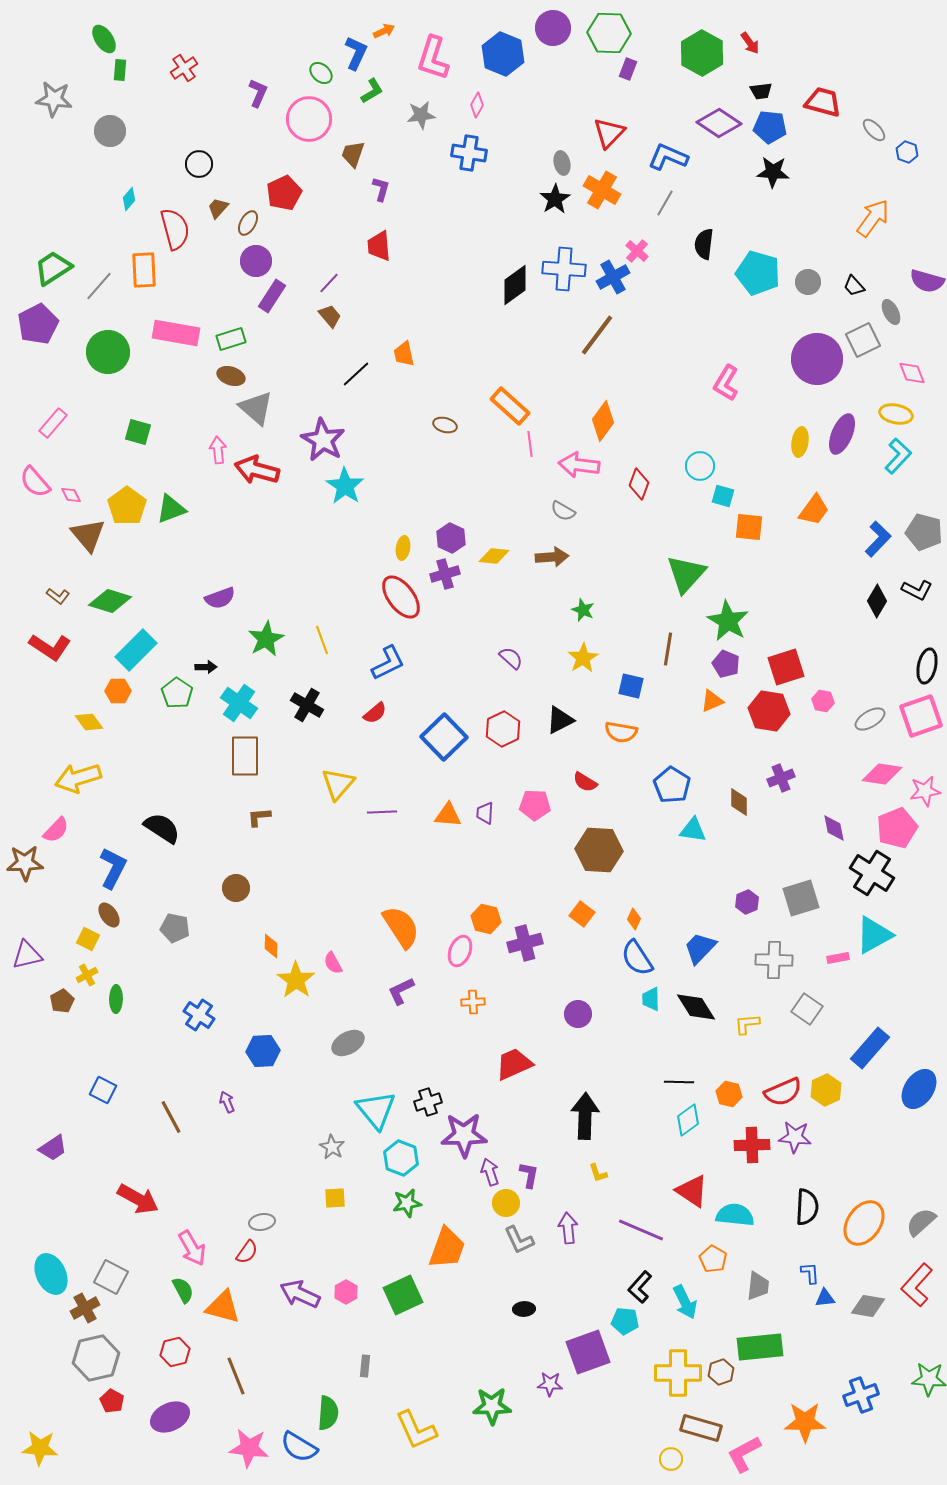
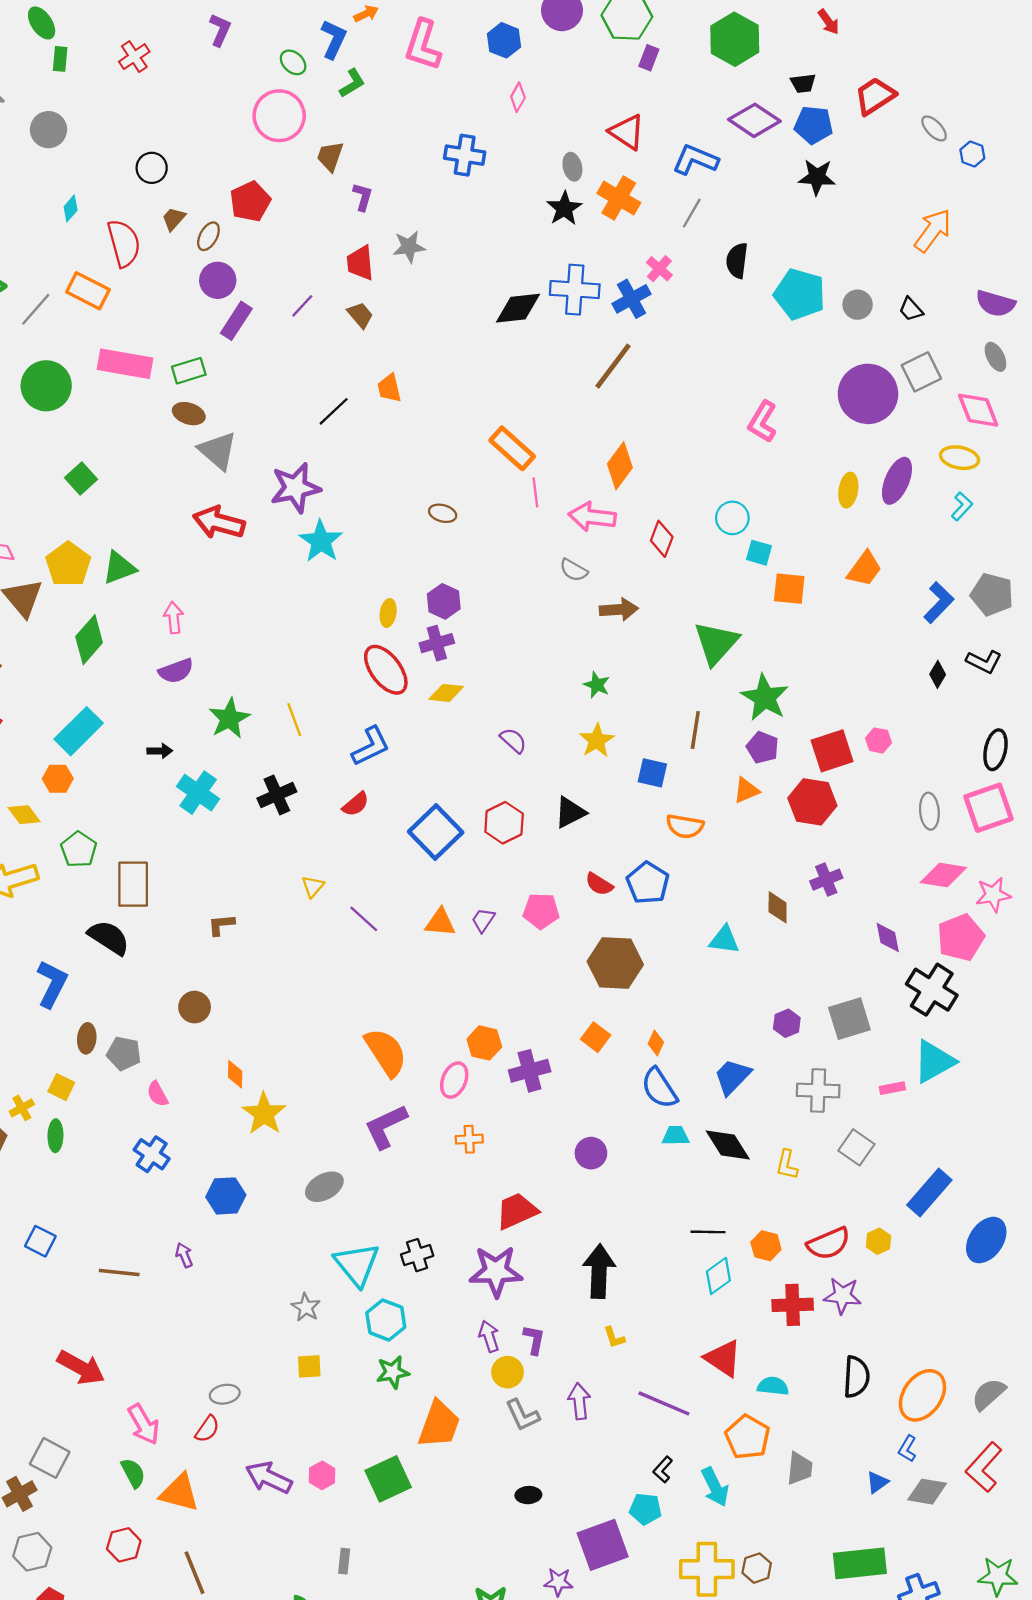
red arrow: (750, 43) -> (829, 22), moved
blue hexagon: (503, 54) -> (504, 40), size x0.7
purple L-shape: (258, 93) -> (220, 30), moved
red trapezoid: (823, 102) -> (875, 96), turned -48
pink diamond: (477, 105) -> (518, 97), moved
gray star: (421, 115) -> (409, 247), moved
red triangle: (609, 133) -> (627, 132), turned -40
orange rectangle: (144, 270) -> (88, 291), turned -60
black diamond: (515, 285) -> (518, 308), turned 30
gray ellipse: (891, 312) -> (995, 357), moved
brown trapezoid: (330, 316) -> (360, 315), moved
pink diamond: (912, 373) -> (978, 410), size x1.4
brown ellipse: (445, 425) -> (443, 513), moved
green square: (138, 432) -> (81, 479), turned 32
purple star: (323, 440) -> (295, 488), turned 30
pink arrow: (218, 450) -> (174, 618), moved
cyan L-shape: (898, 456) -> (962, 506), size x0.7
yellow diamond: (494, 556) -> (446, 693), moved
brown arrow: (552, 557) -> (619, 609), moved
green diamond: (110, 601) -> (89, 640), moved, turned -66
black diamond: (877, 601) -> (938, 674), size x0.7
green pentagon: (177, 693) -> (79, 849), moved
pink hexagon: (823, 701) -> (878, 740), moved
black cross: (307, 705) -> (277, 795), turned 36
gray ellipse: (870, 719) -> (929, 811), turned -64
orange semicircle: (621, 732) -> (685, 826), moved
brown rectangle: (245, 756) -> (133, 884), moved
yellow triangle: (338, 784) -> (313, 887), size x0.6
blue pentagon: (672, 785) -> (648, 883), moved
purple line: (382, 812) -> (364, 919), turned 44
purple trapezoid: (485, 813) -> (483, 920), turned 30
brown ellipse: (109, 915) -> (87, 1038), moved, turned 40
yellow square: (88, 939) -> (61, 1087), moved
pink semicircle: (333, 963) -> (157, 1094), moved
purple L-shape: (401, 991) -> (386, 1126), size x1.4
cyan trapezoid: (651, 999) -> (676, 1136), turned 90
yellow L-shape: (747, 1024) -> (787, 1165), turned -72
yellow hexagon: (826, 1090) -> (878, 1241), size x0.7
brown line: (171, 1117) -> (119, 1272), turned -56
purple star: (464, 1135) -> (496, 1271), moved
cyan semicircle: (735, 1215) -> (773, 1386), size x0.7
orange pentagon: (713, 1259) -> (747, 1437), size x1.4
blue L-shape: (810, 1273) -> (907, 1449), moved, turned -145
black L-shape: (640, 1287) -> (663, 1470), size x0.7
blue triangle: (825, 1298) -> (877, 1482), turned -30
green rectangle: (760, 1347) -> (860, 1563), moved
gray hexagon: (96, 1358) -> (32, 1552), size x0.7

